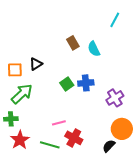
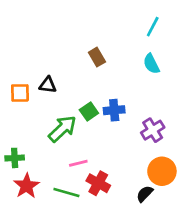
cyan semicircle: (94, 49) -> (151, 64), moved
black triangle: (36, 64) -> (48, 85), turned 40
green arrow: (22, 94) -> (62, 129), moved

